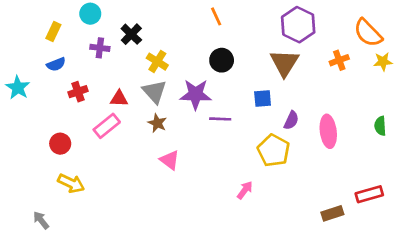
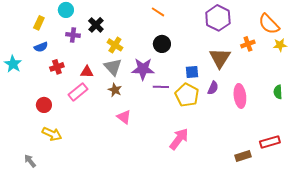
orange line: (216, 16) -> (158, 12), turned -32
brown triangle: (284, 63) -> (220, 58), moved
yellow pentagon: (274, 150) -> (187, 95), moved
pink arrow: (245, 190) -> (179, 139), size x1.6

